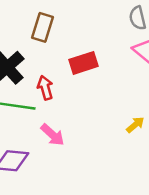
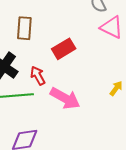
pink arrow: (52, 135) -> (65, 98), moved, size x1.4

